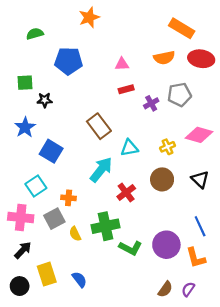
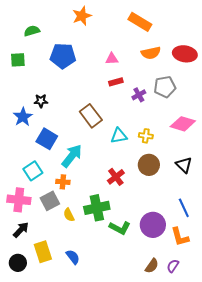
orange rectangle: (182, 28) -> (140, 22), moved
green square: (25, 83) -> (18, 60), moved
black star: (45, 100) -> (41, 101), moved
yellow cross: (167, 147) -> (146, 136), moved, turned 32
cyan arrow: (101, 170) -> (72, 156), moved

